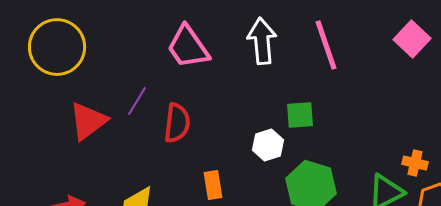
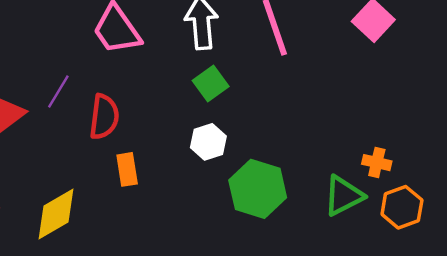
green square: (300, 115) -> (211, 83), moved, turned -32
orange rectangle: (213, 185) -> (127, 169), moved

